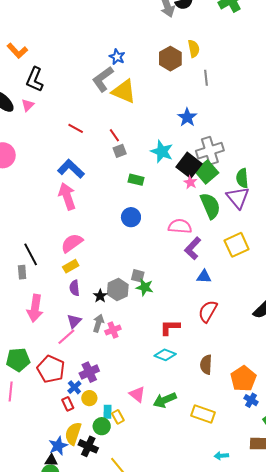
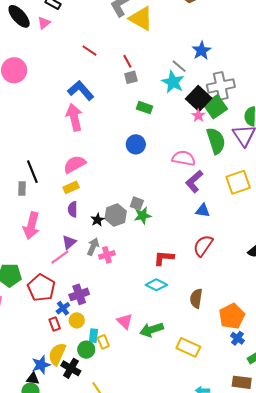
gray line: (206, 78) -> (179, 66), moved, turned -49
green star: (145, 287) -> (143, 216), turned -30

